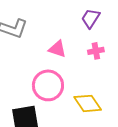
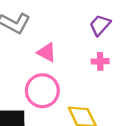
pink triangle: (57, 49) -> (47, 52), moved

